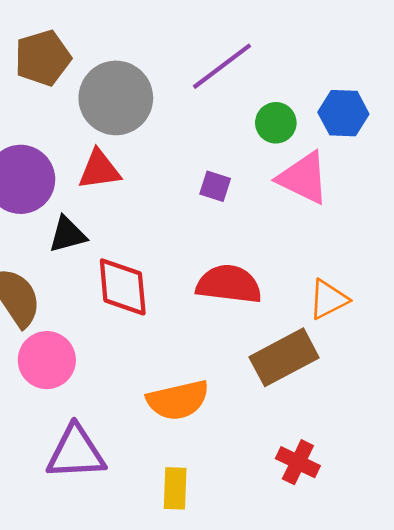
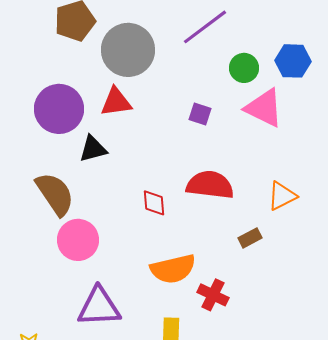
red diamond: (123, 287) -> (154, 203), moved, size x0.6
brown rectangle: (284, 357) -> (250, 238), size x0.5
red cross: (298, 462) -> (213, 295), moved

